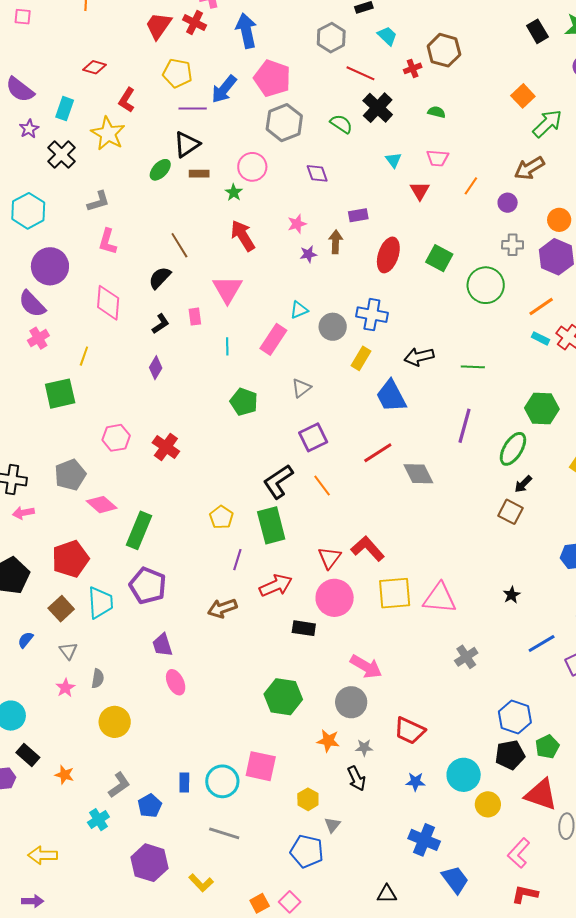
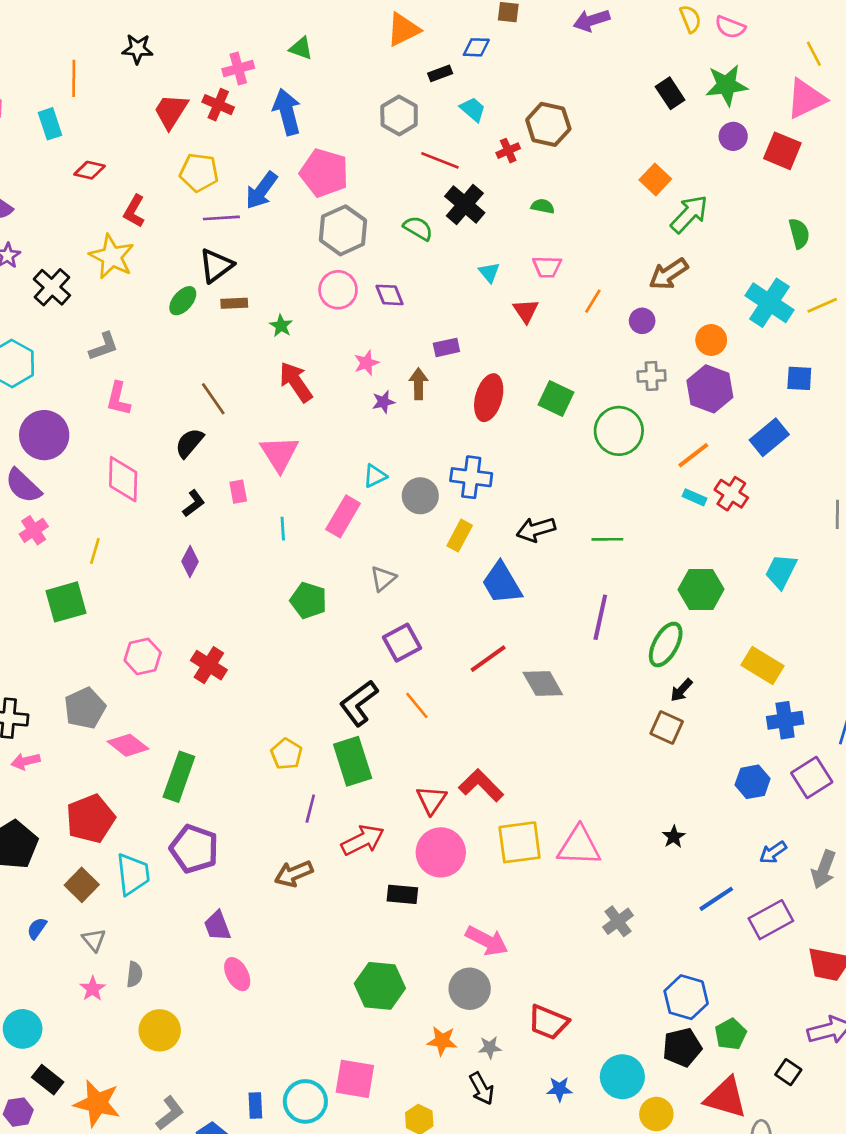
cyan rectangle: (65, 109) -> (50, 124), moved, turned -35
pink circle: (252, 167) -> (338, 290), moved
orange star: (64, 775) -> (97, 1103), size x1.8

